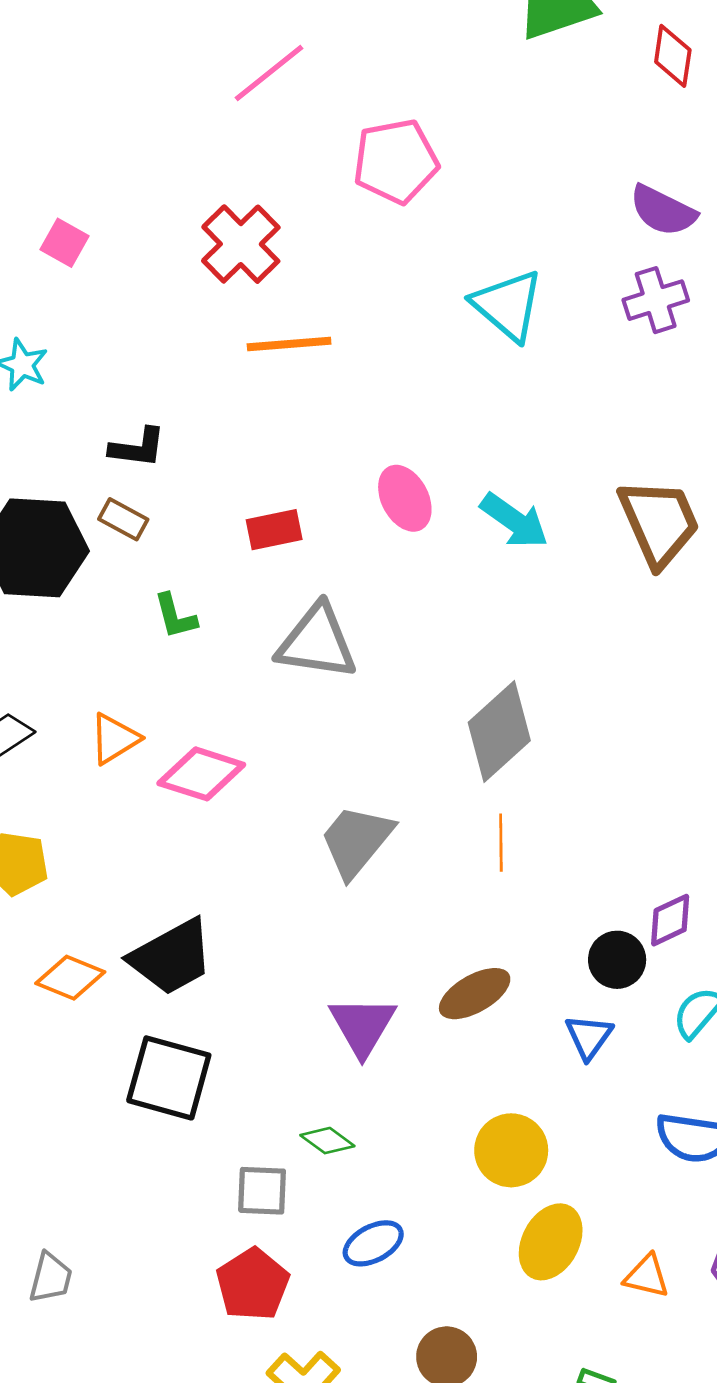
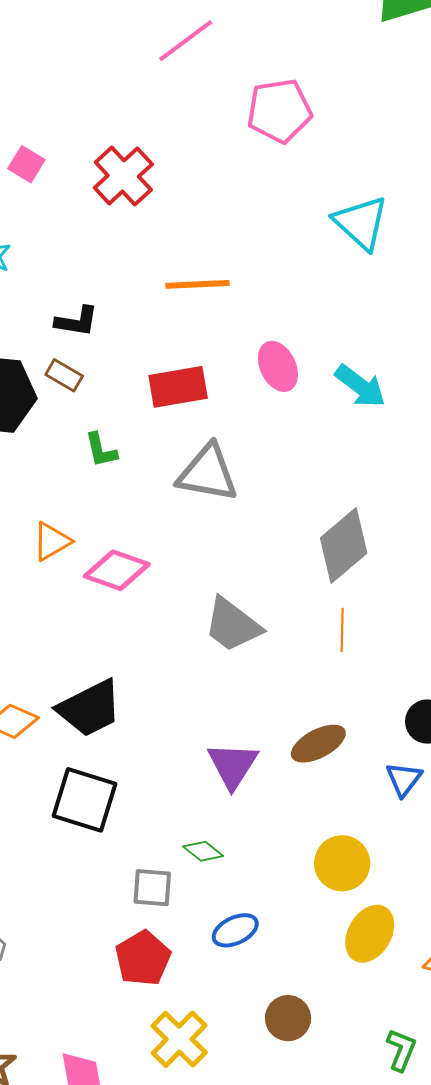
red cross: (241, 244) -> (123, 176), moved
orange line: (289, 344) -> (197, 284), moved
red rectangle: (274, 530) -> (178, 387), size x1.4
gray trapezoid: (356, 841) -> (233, 625), turned -94

